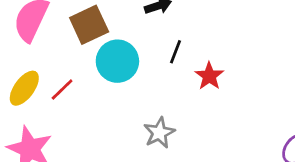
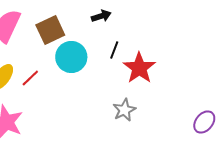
red star: (209, 76) -> (139, 68), size x1.5
gray star: (159, 133) -> (124, 110), moved

